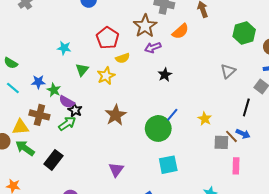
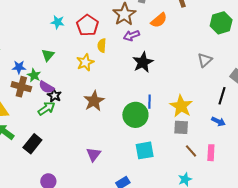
cyan star: (64, 48) -> (58, 22), moved
yellow semicircle: (123, 58) -> (102, 45), turned 112
green triangle: (82, 70) -> (48, 55), moved
black star: (165, 75) -> (143, 62), size x1.5
brown cross: (39, 115) -> (21, 87), moved
blue line: (172, 115) -> (149, 102), turned -40
yellow star: (205, 119) -> (181, 106), size x1.6
brown line: (231, 136) -> (191, 151), moved
gray square: (221, 142) -> (181, 127), moved

